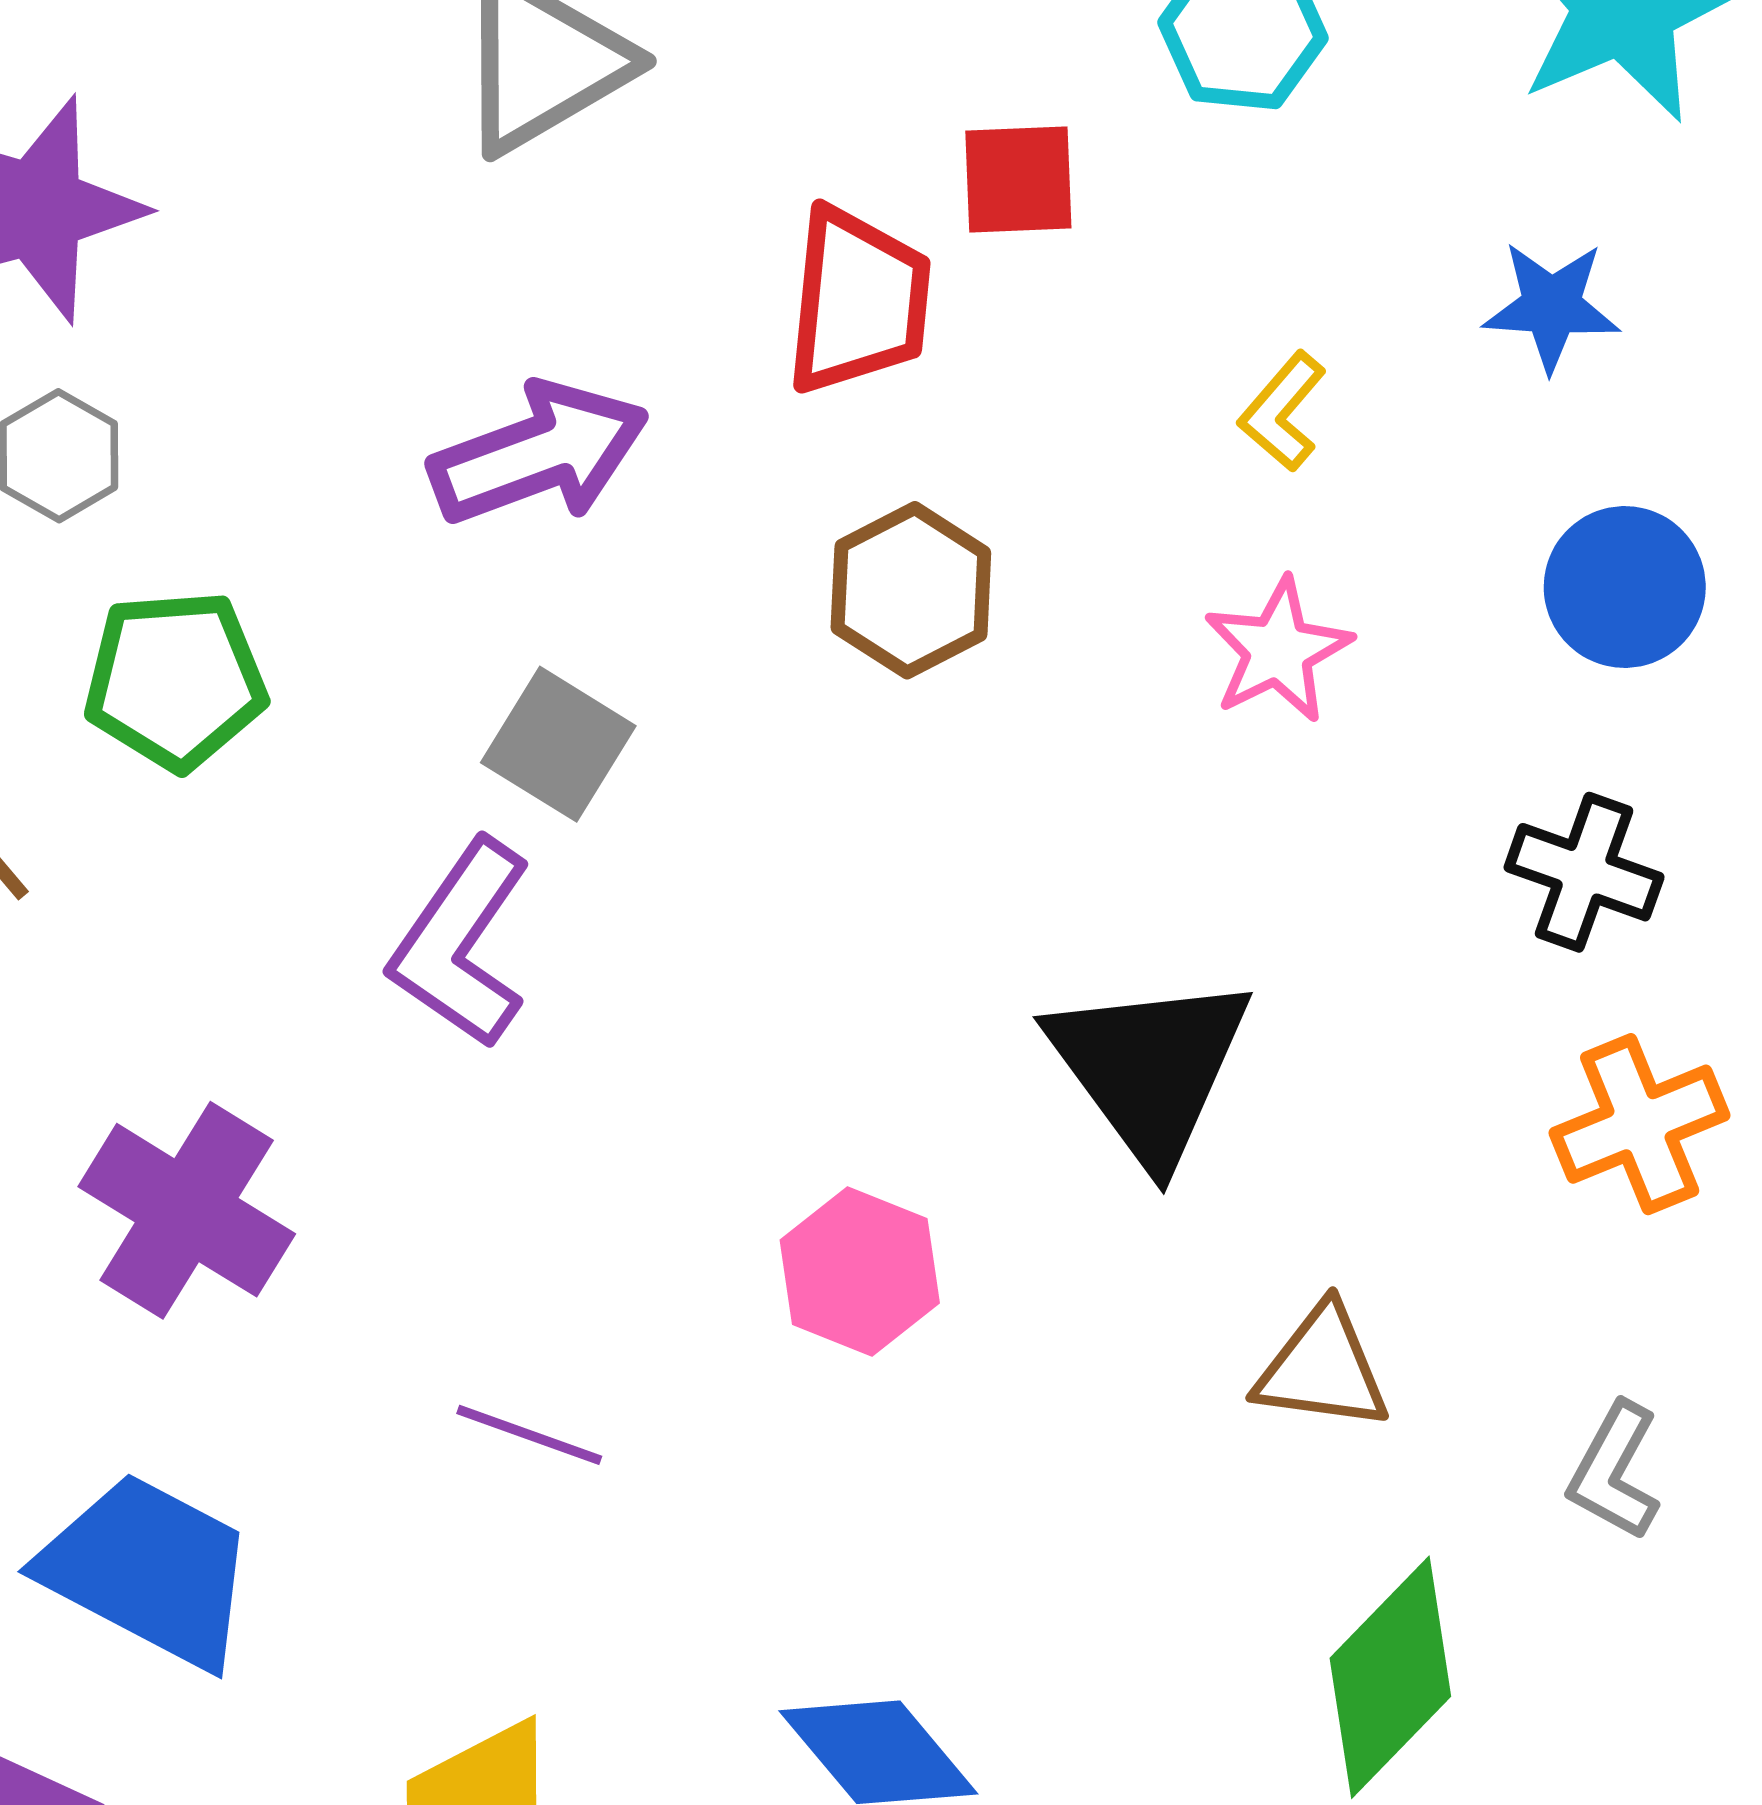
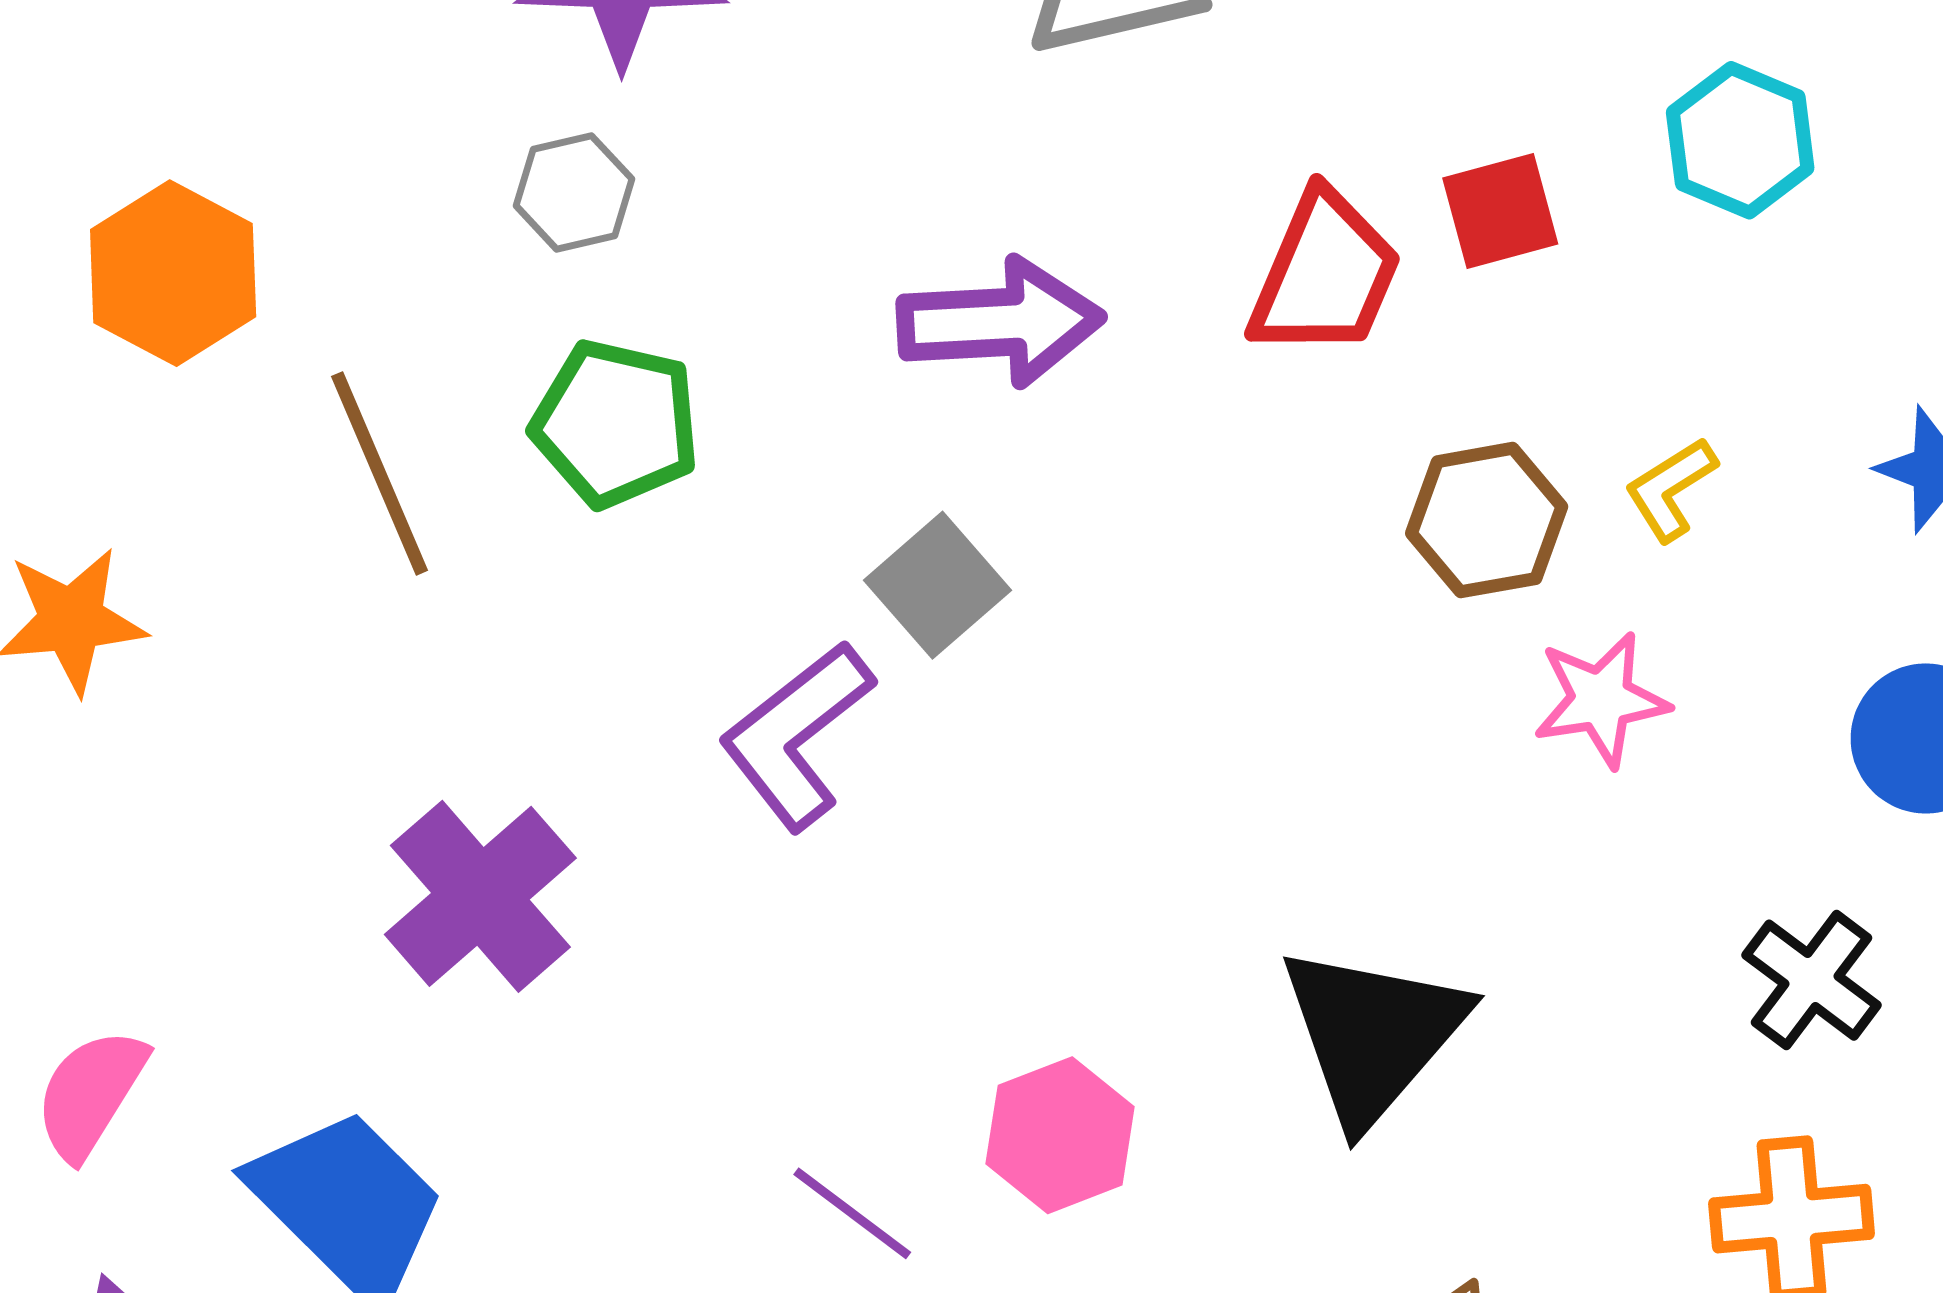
red square: (1018, 179) -> (1500, 211), turned -30
brown hexagon: (911, 590) -> (1487, 520), moved
purple line: (529, 1435) -> (852, 1213), moved

